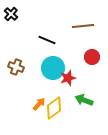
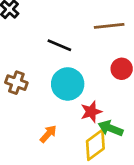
red star: (68, 78) -> (91, 112), moved
yellow diamond: (54, 108) -> (95, 145), moved

